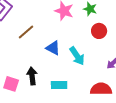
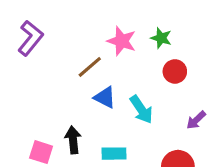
brown line: (26, 32) -> (90, 67), moved

